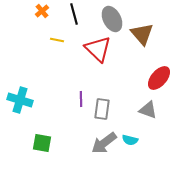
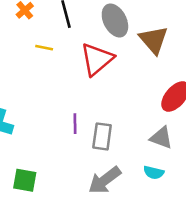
red triangle: (98, 49) -> (97, 59), turned 36
cyan semicircle: (130, 140) -> (154, 173), moved

